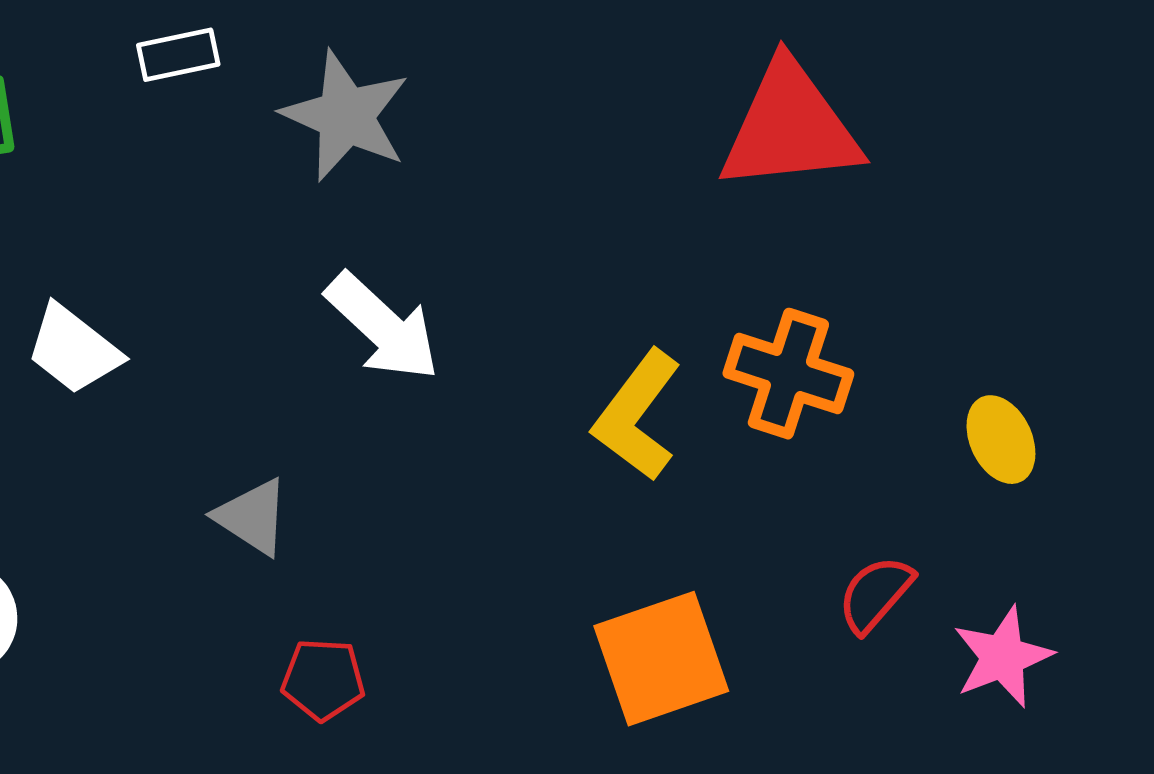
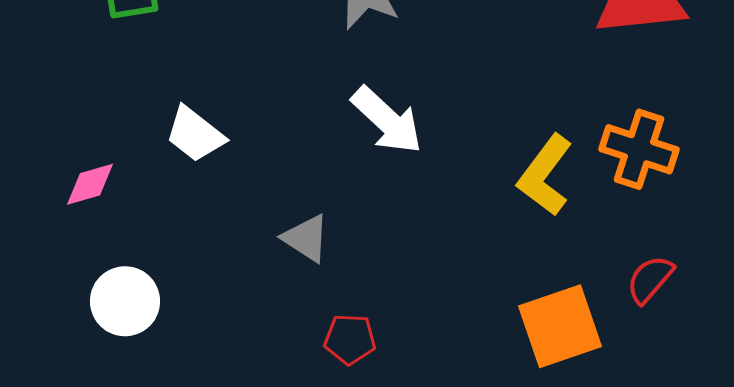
red semicircle: (875, 594) -> (650, 279), moved

